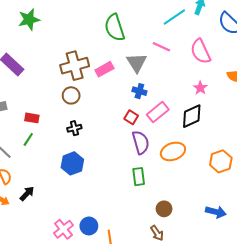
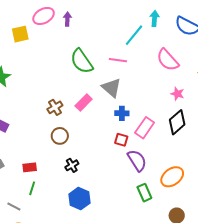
pink line: (161, 47) -> (118, 60), moved
brown cross: (75, 66) -> (55, 107), size x0.6
orange ellipse: (173, 151) -> (172, 177), moved

